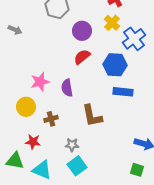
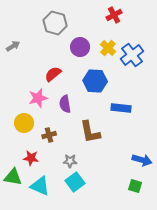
yellow cross: (112, 23) -> (108, 48), moved
gray arrow: (15, 30) -> (13, 46), turned -56
red semicircle: (82, 57) -> (53, 74), moved
blue hexagon: (115, 65) -> (95, 81), moved

